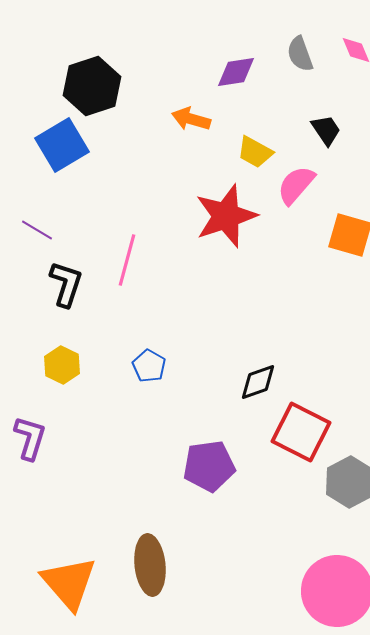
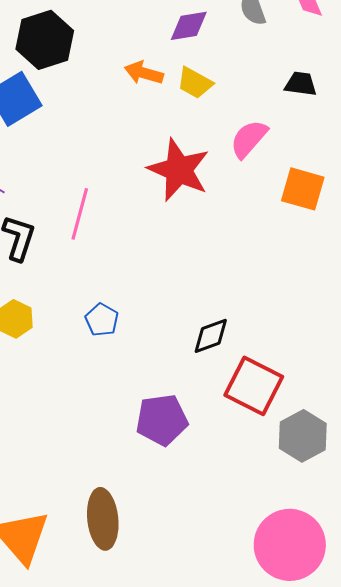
black trapezoid: (326, 130) -> (301, 84), moved, turned -48
yellow trapezoid: (255, 152) -> (195, 83), moved
red star: (226, 216) -> (179, 170), turned -30

